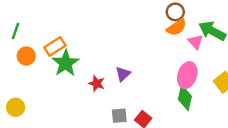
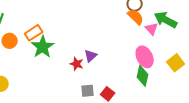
orange semicircle: (176, 27) -> (136, 17), turned -102
pink ellipse: (187, 75) -> (145, 57), turned -45
red star: (97, 83) -> (77, 64), moved

